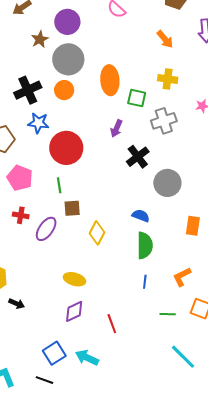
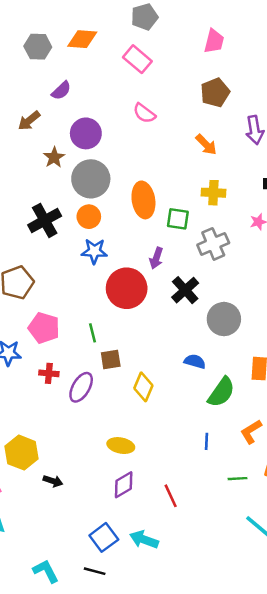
blue star: (38, 123) -> (94, 251), moved
red circle: (66, 148) -> (127, 288), moved
green semicircle: (145, 245) -> (221, 392), moved, turned 40

